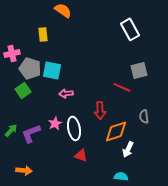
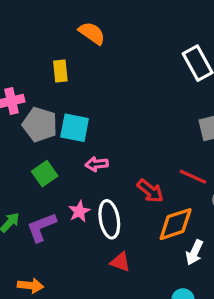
red line: (122, 87) -> (193, 177), moved
green square: (23, 90) -> (45, 174), moved
red arrow: (100, 110) -> (150, 191), turned -48

